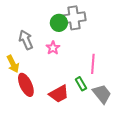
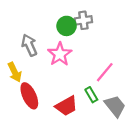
gray cross: (74, 18) -> (83, 20), size x0.7
pink star: (53, 48) -> (60, 54), size x1.5
pink line: (93, 64) -> (105, 72), turned 36

